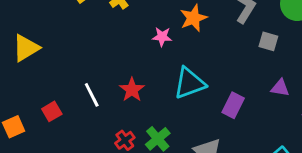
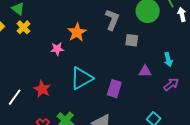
white line: (92, 95) -> (15, 97), turned 72

